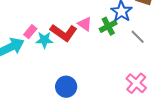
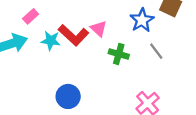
green cross: (108, 26) -> (119, 54), moved, turned 36
pink rectangle: (30, 32) -> (31, 16), moved

